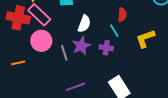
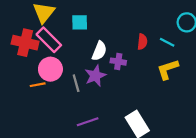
cyan line: (114, 31) -> (167, 42), moved, turned -32
purple cross: (106, 48) -> (118, 62), moved
orange line: (18, 63) -> (38, 85), moved

